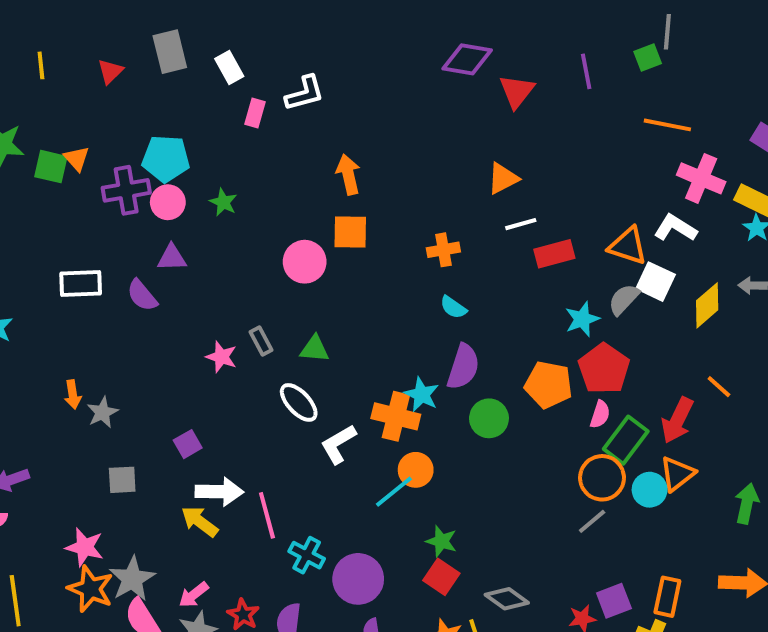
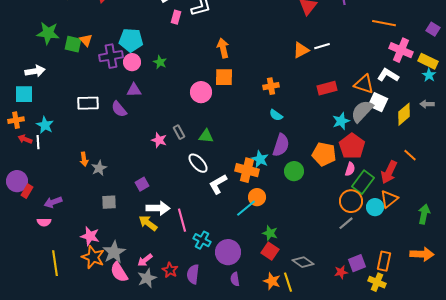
white line: (521, 224) -> (322, 46), moved
gray semicircle: (624, 299) -> (362, 111), size x1.4

